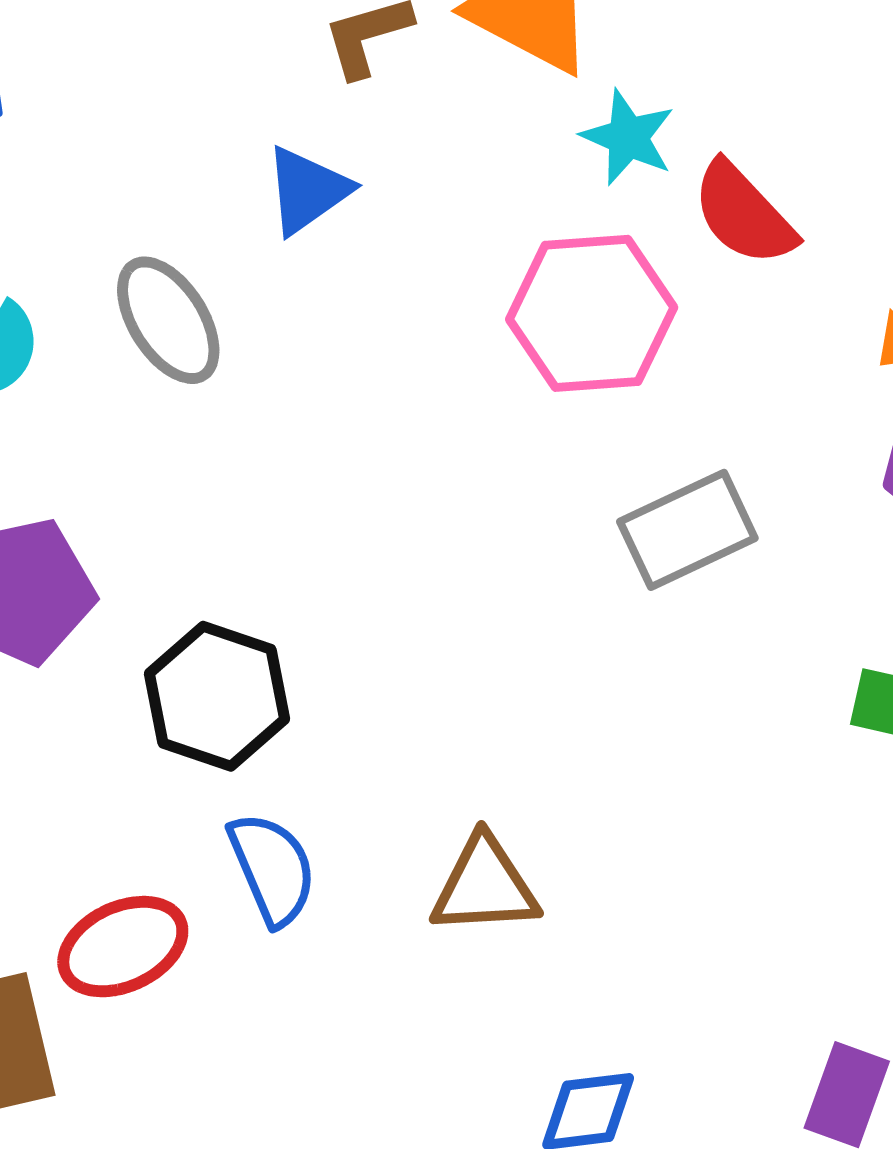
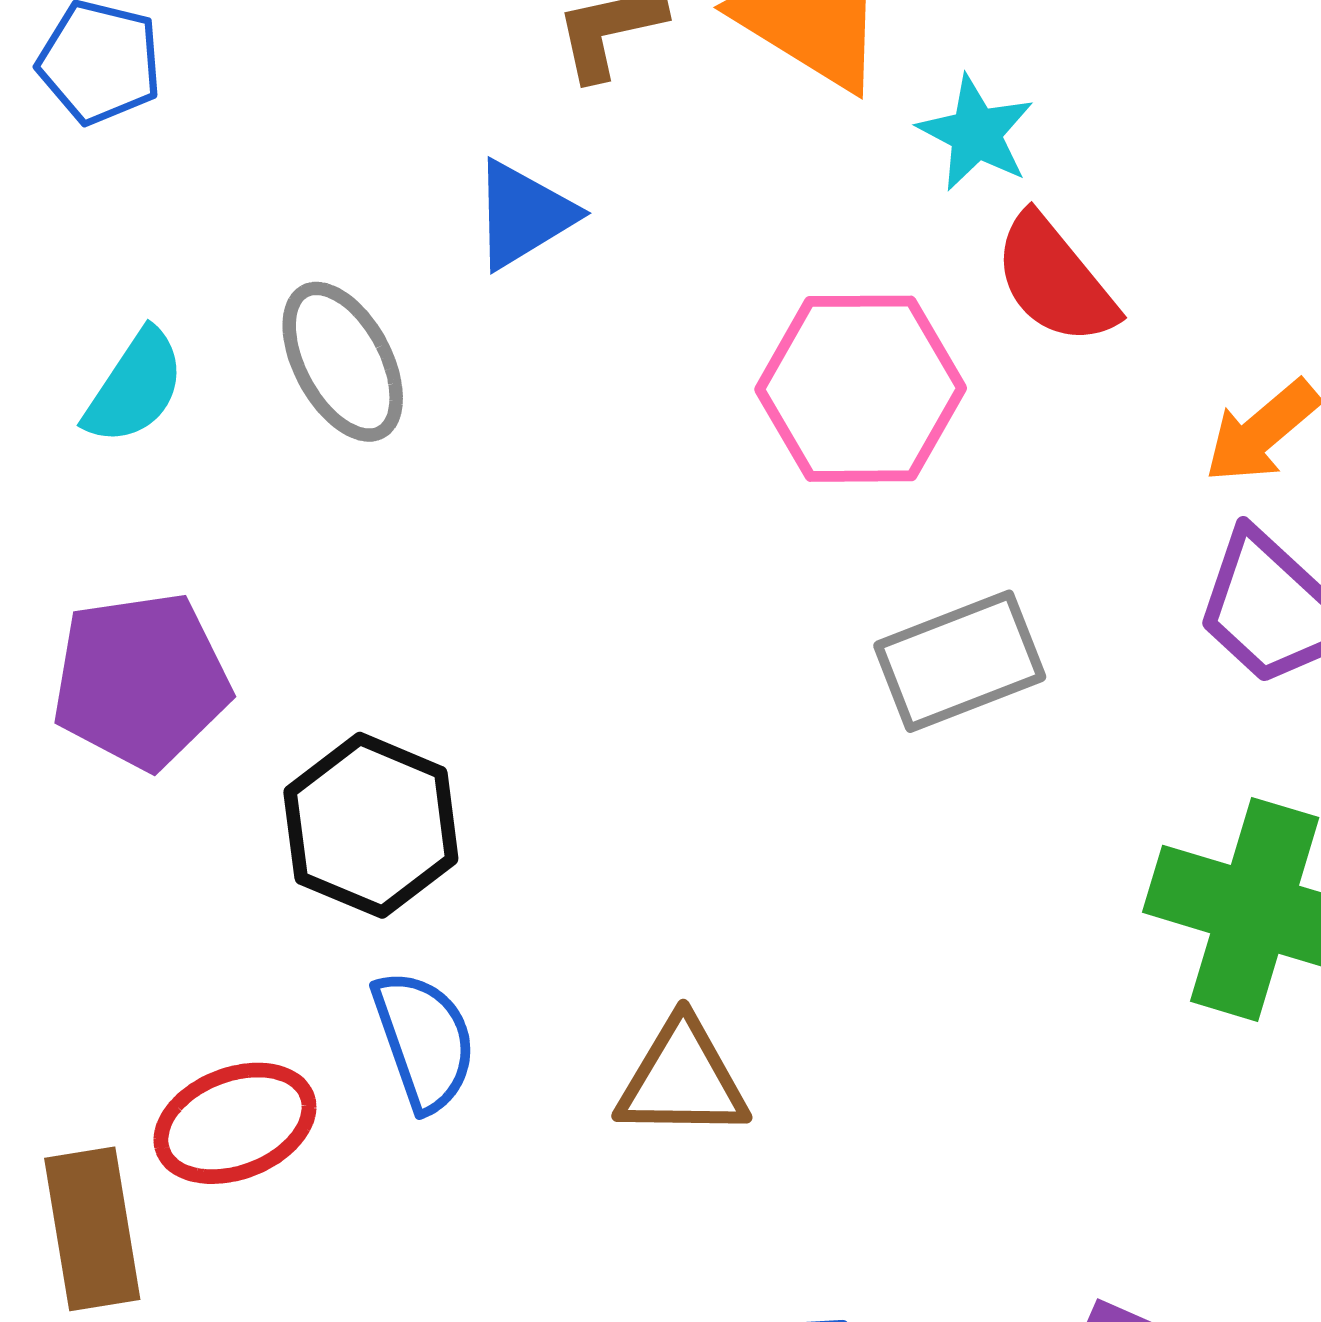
cyan star: (628, 137) -> (976, 133), moved

